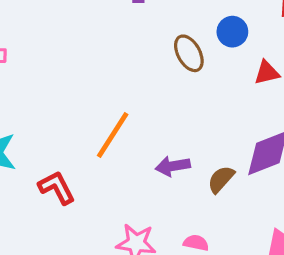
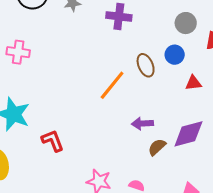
orange line: (113, 135) -> (112, 85), moved
purple arrow: (173, 166) -> (142, 123), moved

